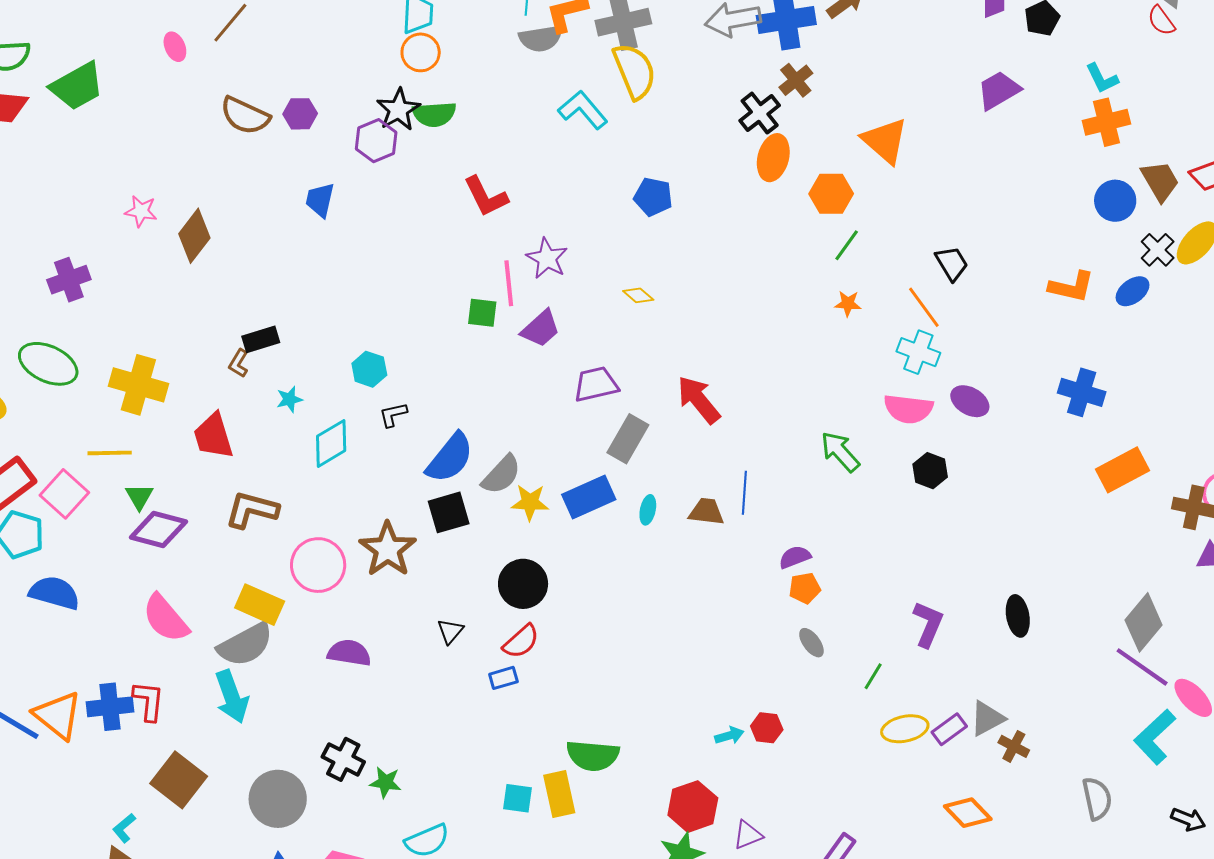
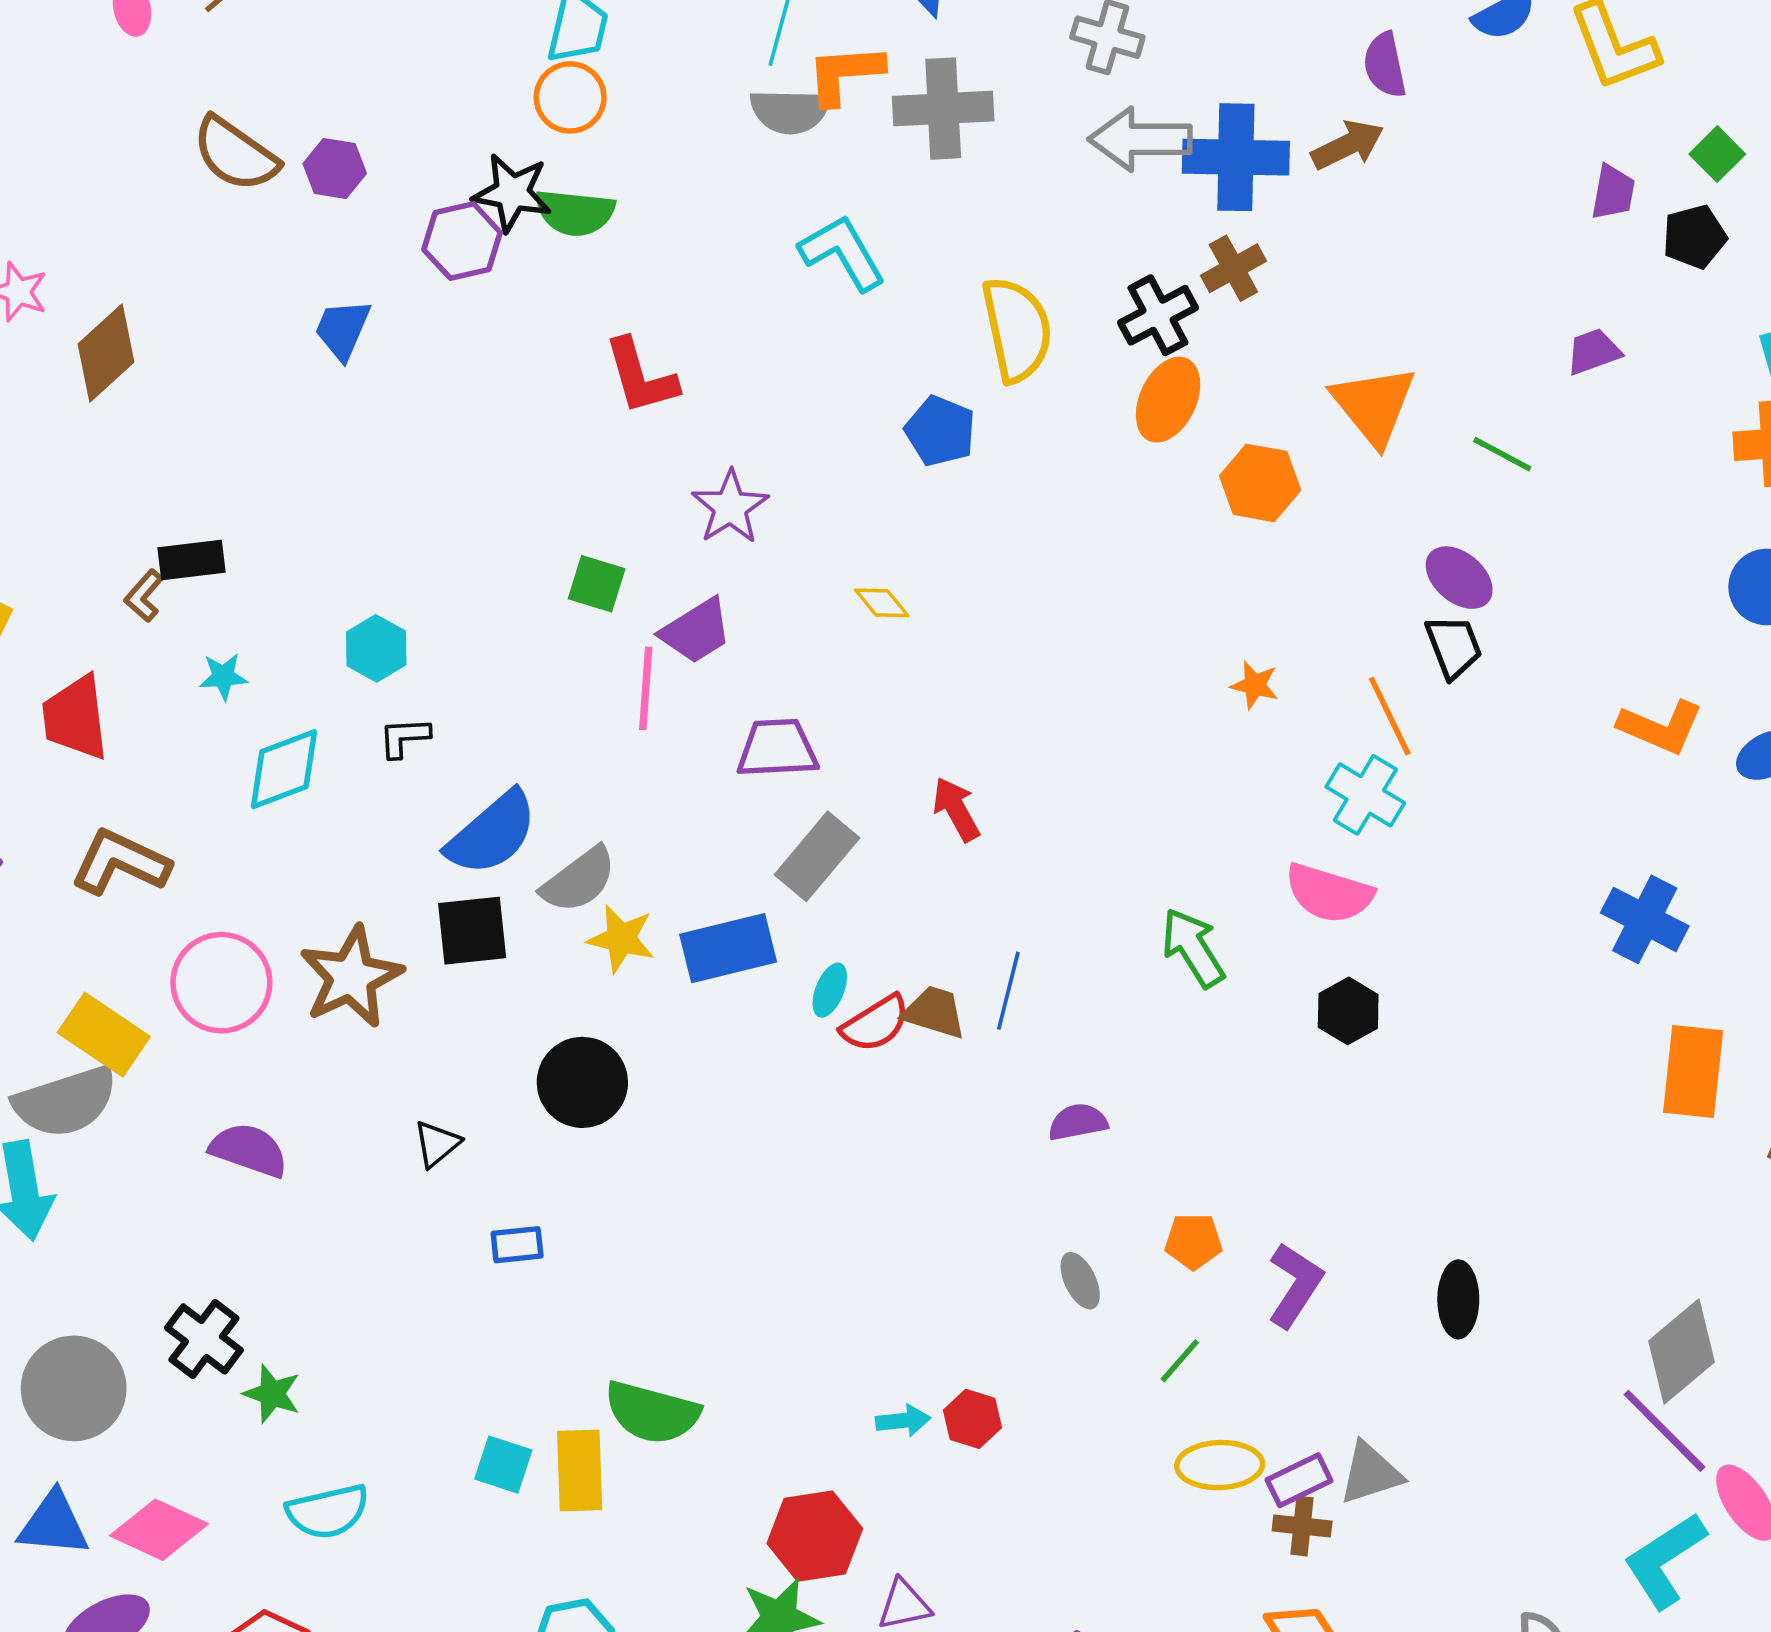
yellow semicircle: (634, 71) -> (1017, 329), moved
purple trapezoid: (999, 90) -> (1593, 352), size x0.7
black star: (398, 110) -> (512, 193), turned 30
green line: (847, 245) -> (1502, 454), moved, turned 72
pink line: (509, 283) -> (646, 688), moved
red arrow: (699, 400) -> (956, 809), size x0.7
purple ellipse: (970, 401) -> (1459, 578), moved
orange rectangle: (1123, 470) -> (1693, 1071), turned -66
orange pentagon: (805, 588) -> (1194, 1241), moved
red semicircle: (521, 642) -> (875, 1024), moved
brown cross: (1014, 746) -> (1302, 1526), moved, turned -32

